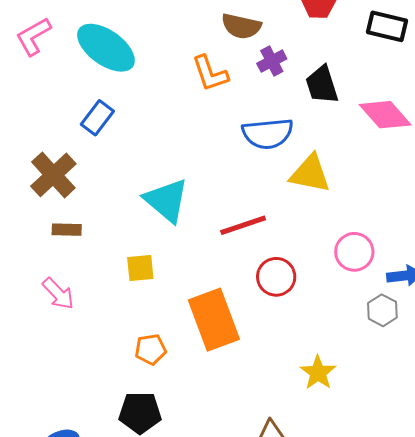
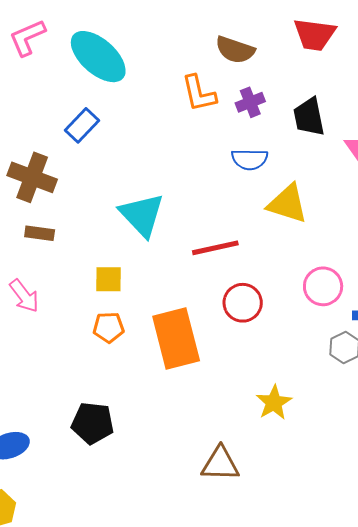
purple cross: (272, 61) -> (250, 102), moved
blue semicircle: (268, 133) -> (250, 159), size x0.7
brown cross: (53, 175) -> (32, 177), turned -33
orange pentagon: (151, 349) -> (109, 327), moved

